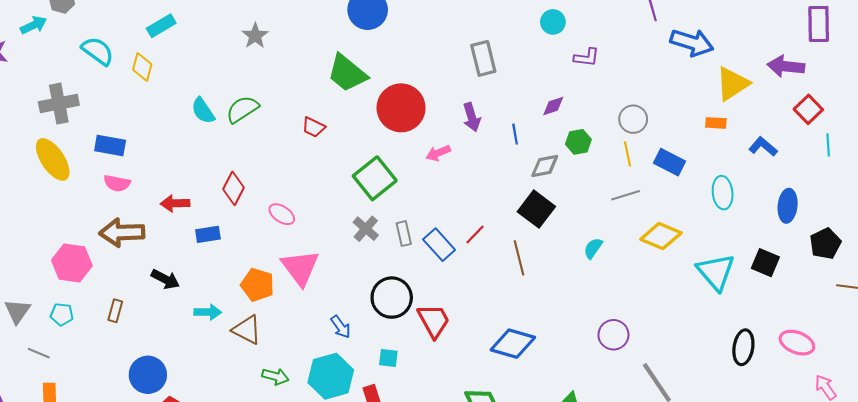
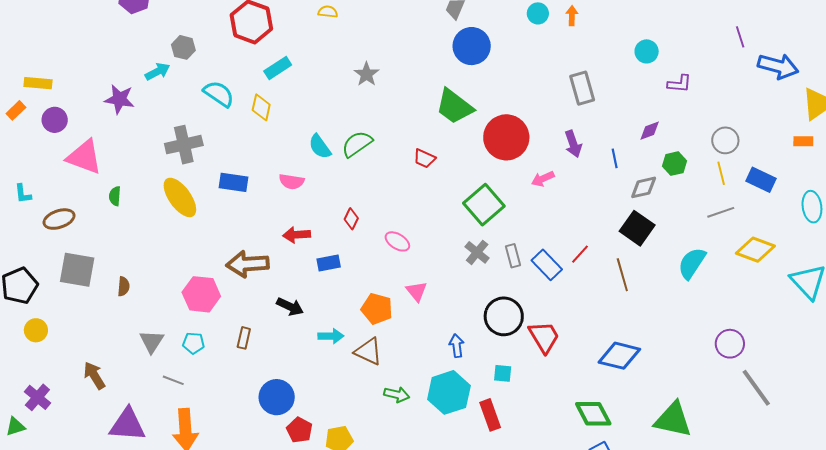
pink semicircle: (117, 183) -> (292, 182), moved
red diamond: (234, 188) -> (351, 219), size x0.7
cyan semicircle: (593, 248) -> (692, 263), size x1.6
pink triangle: (300, 268) -> (417, 291), size x0.6
blue arrow: (341, 327) -> (457, 346), turned -150
purple circle: (613, 335) -> (730, 344), moved

